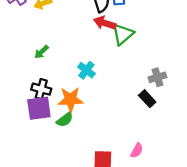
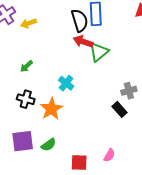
orange star: (71, 99) -> (51, 109), turned -30
purple square: (39, 108) -> (23, 141), moved
green semicircle: (65, 120) -> (49, 145), moved

